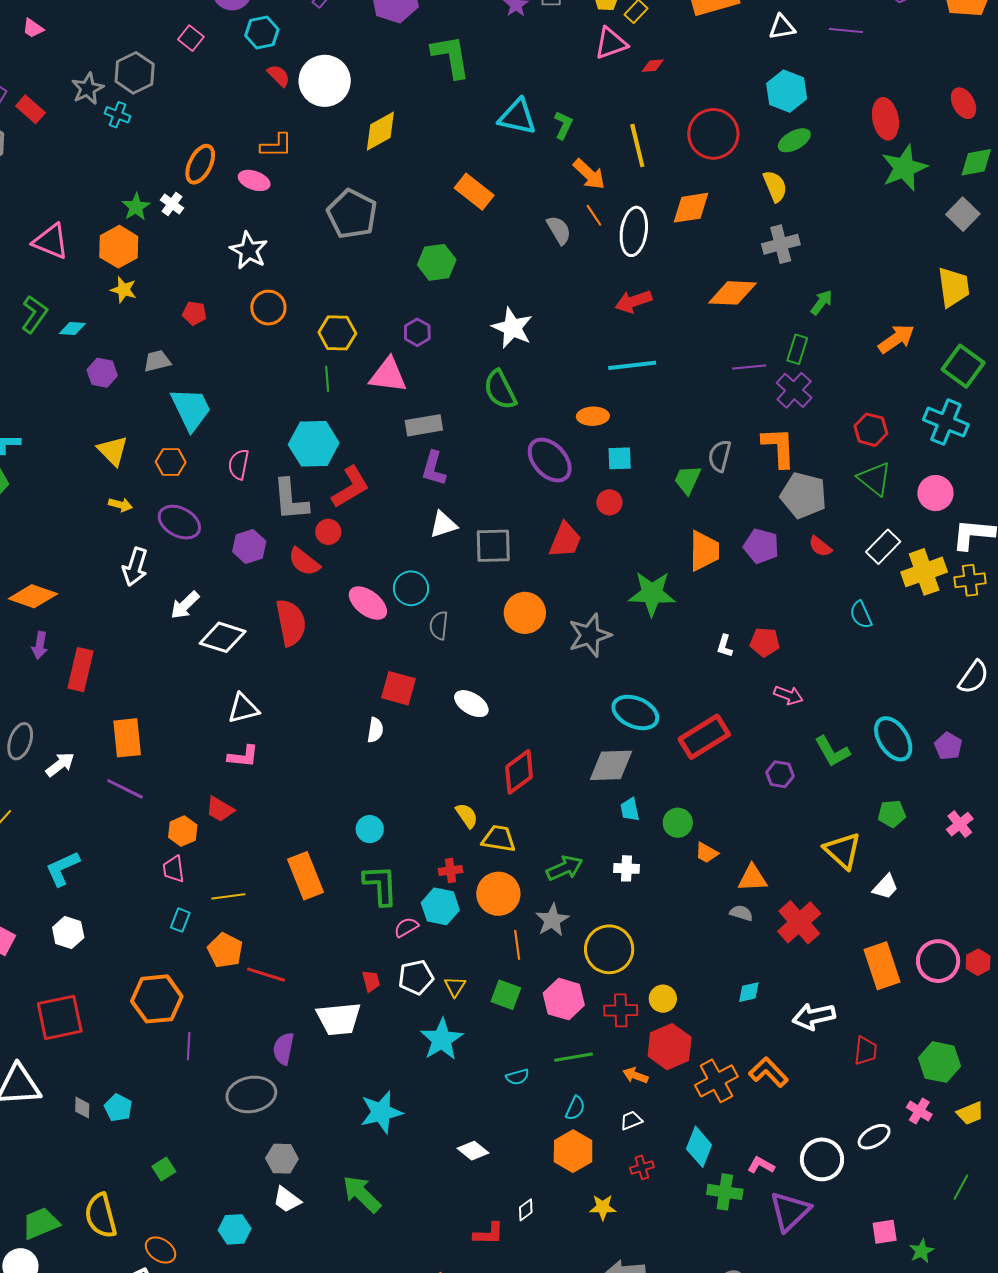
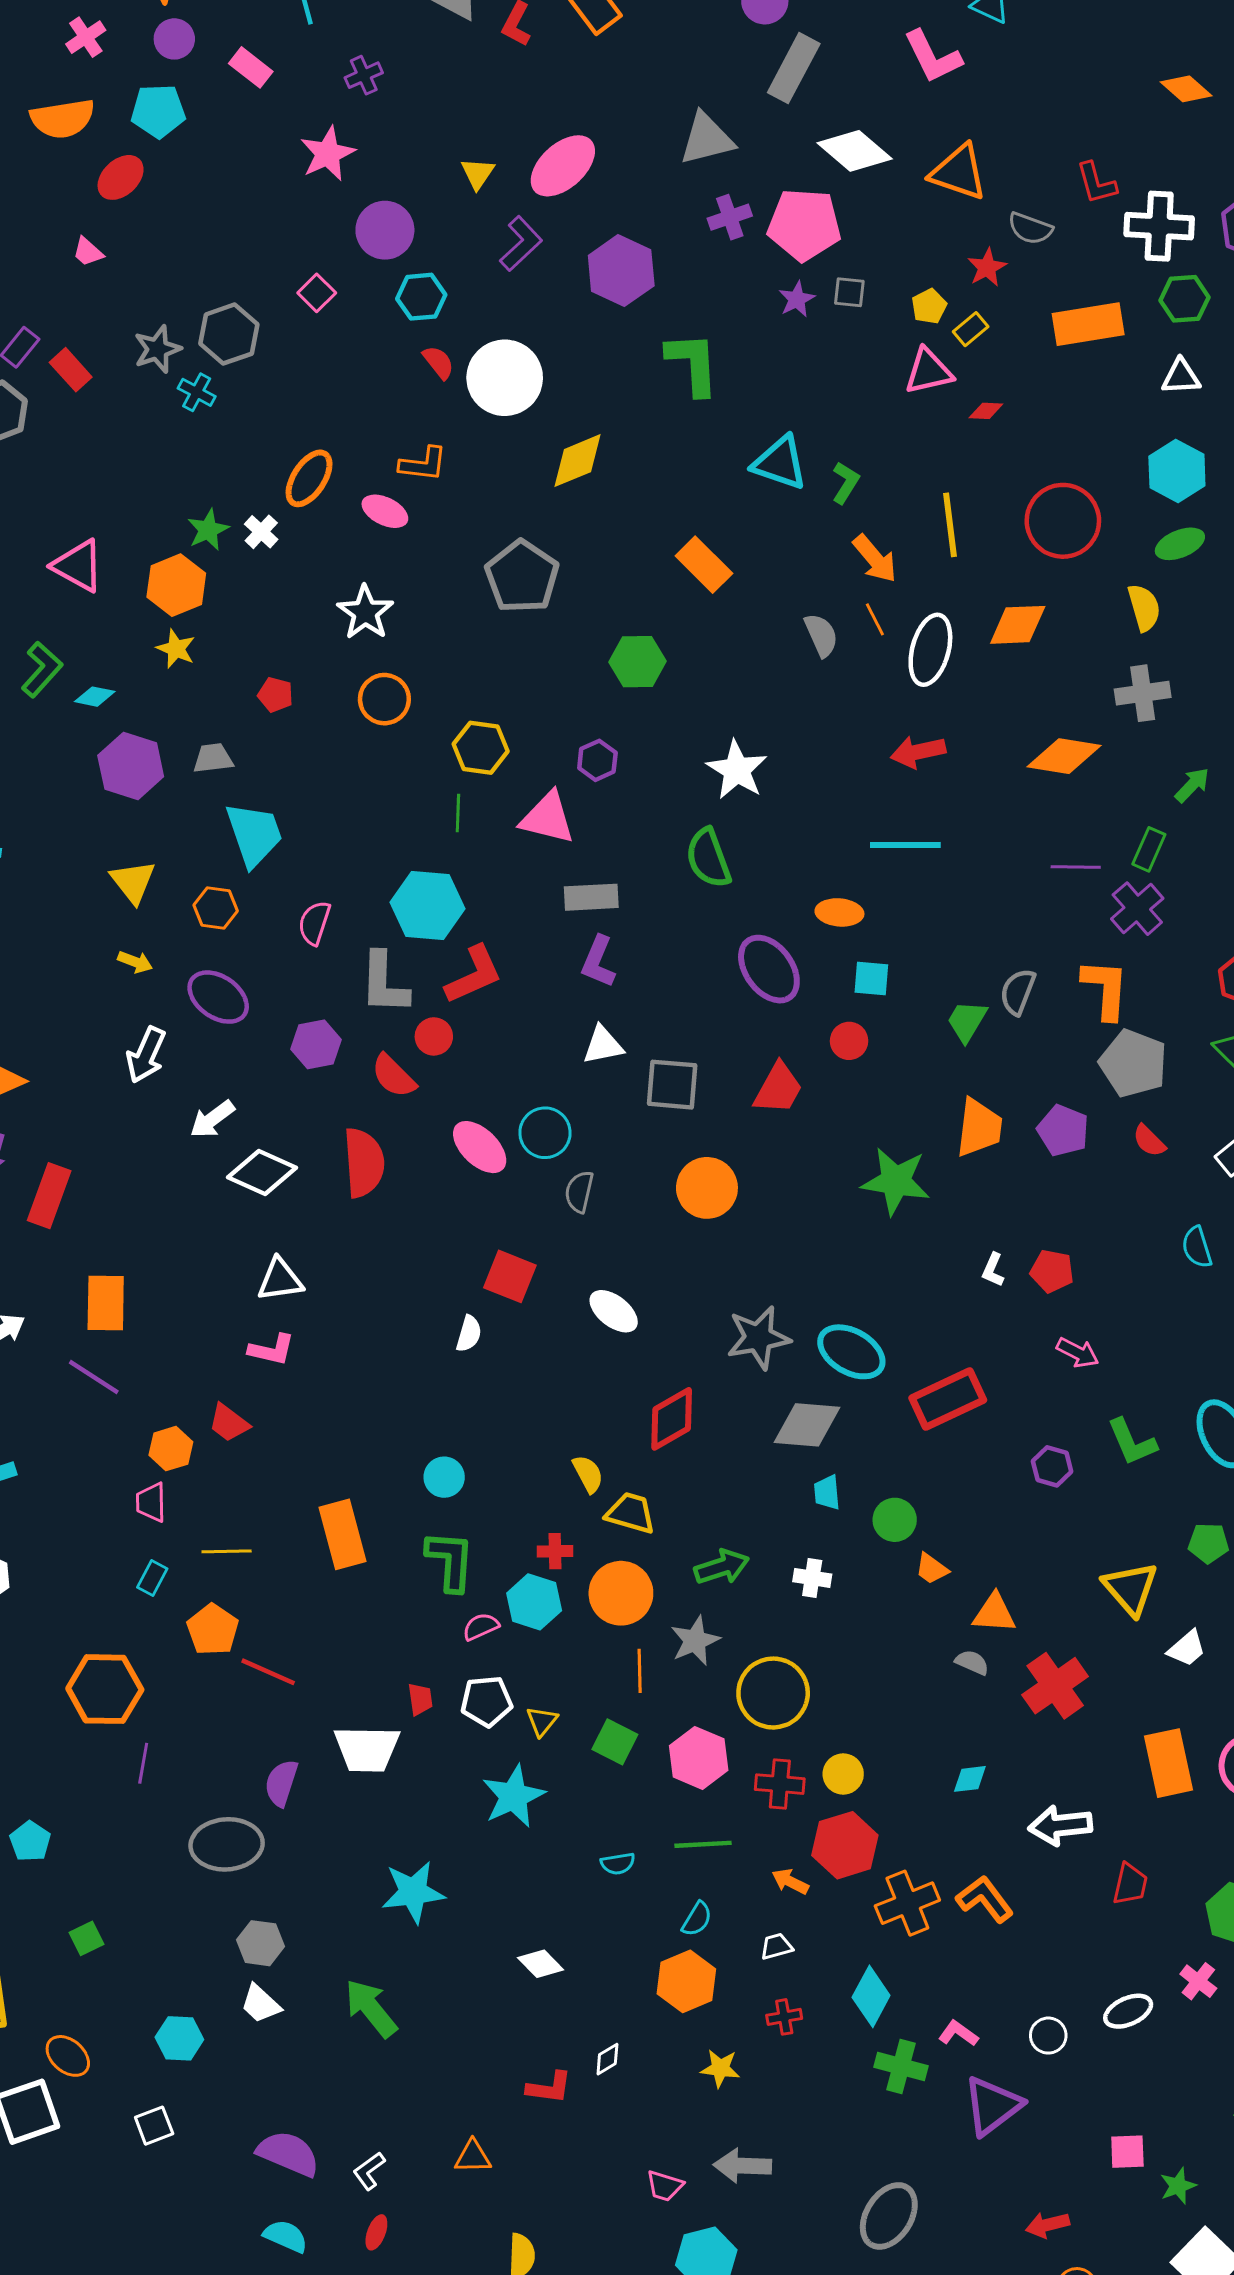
purple hexagon: (102, 373) -> (131, 766), size x1.5
gray star: (590, 635) -> (758, 1338), moved
white circle: (822, 1159) -> (1048, 2036), size x0.6

